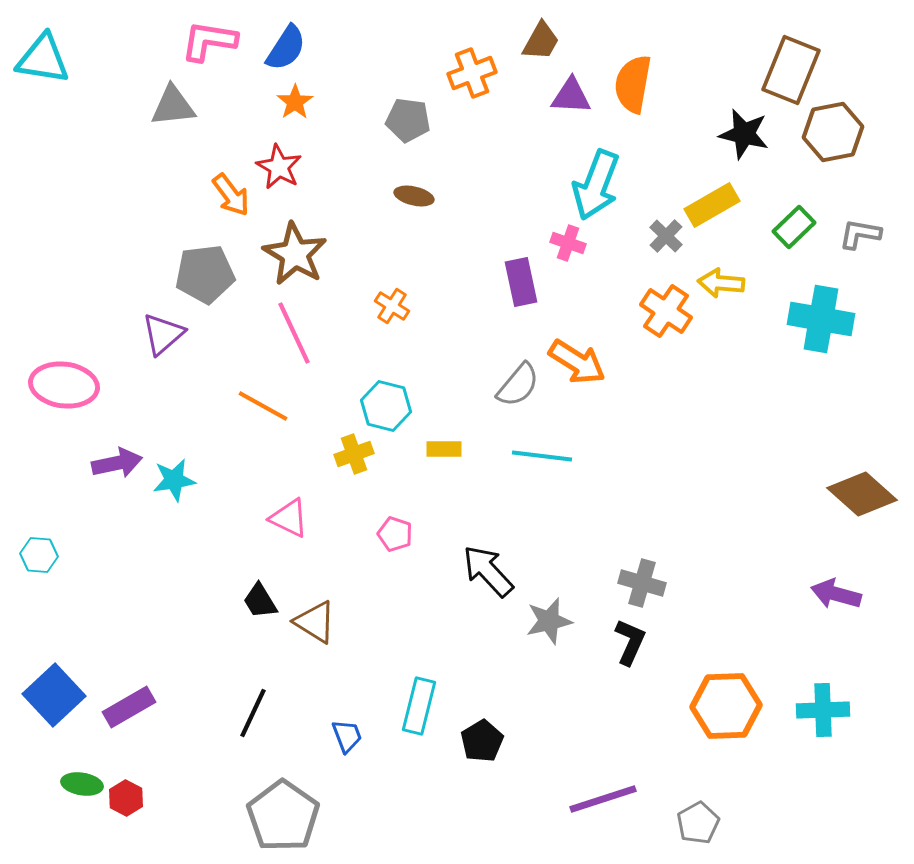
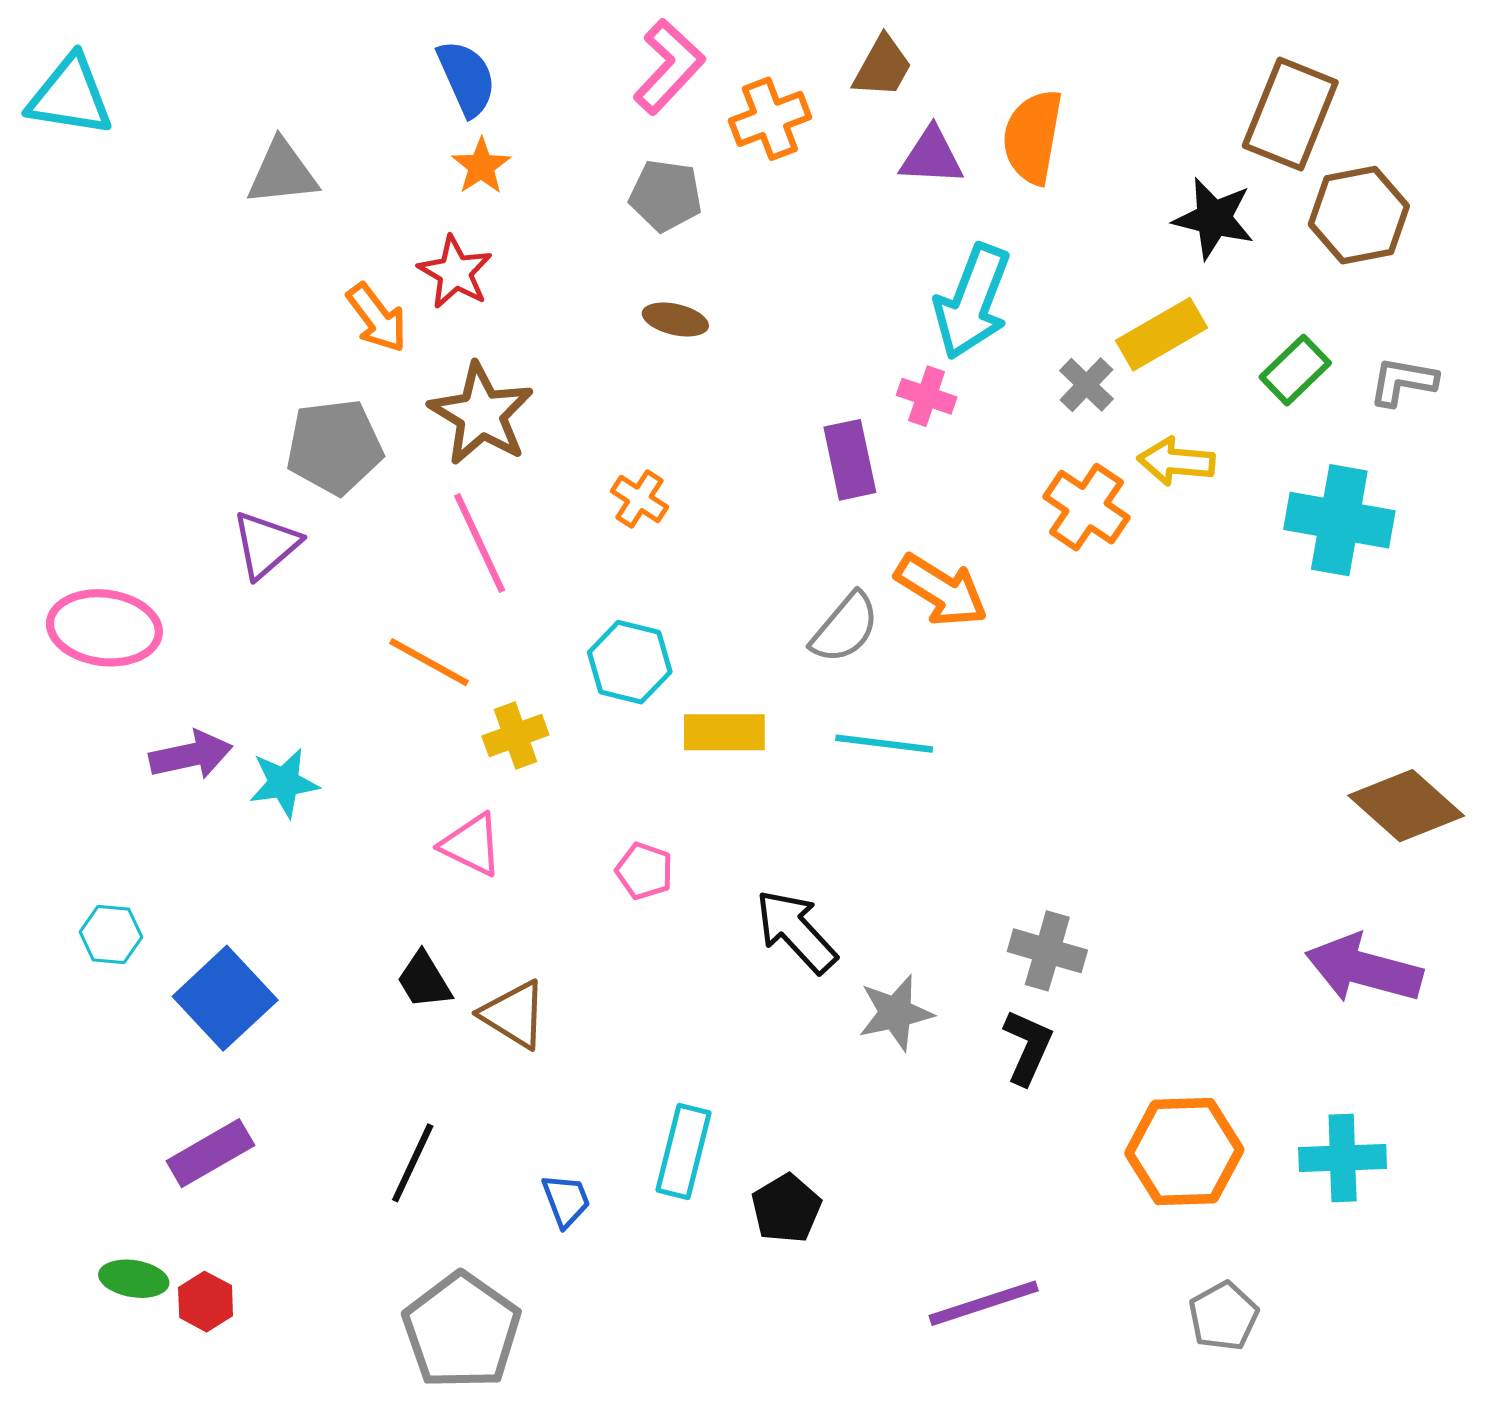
pink L-shape: (209, 41) -> (669, 67), moved, turned 124
blue semicircle: (286, 48) -> (467, 78), turned -57
yellow rectangle: (444, 449) -> (724, 732), size x1.4
yellow cross: (354, 454) -> (515, 735), moved
cyan hexagon: (39, 555) -> (111, 935), moved
purple arrow: (836, 594) -> (1364, 969), size x1.4
blue square: (54, 695) -> (225, 998), moved
gray pentagon: (698, 823) -> (1223, 1316), moved

